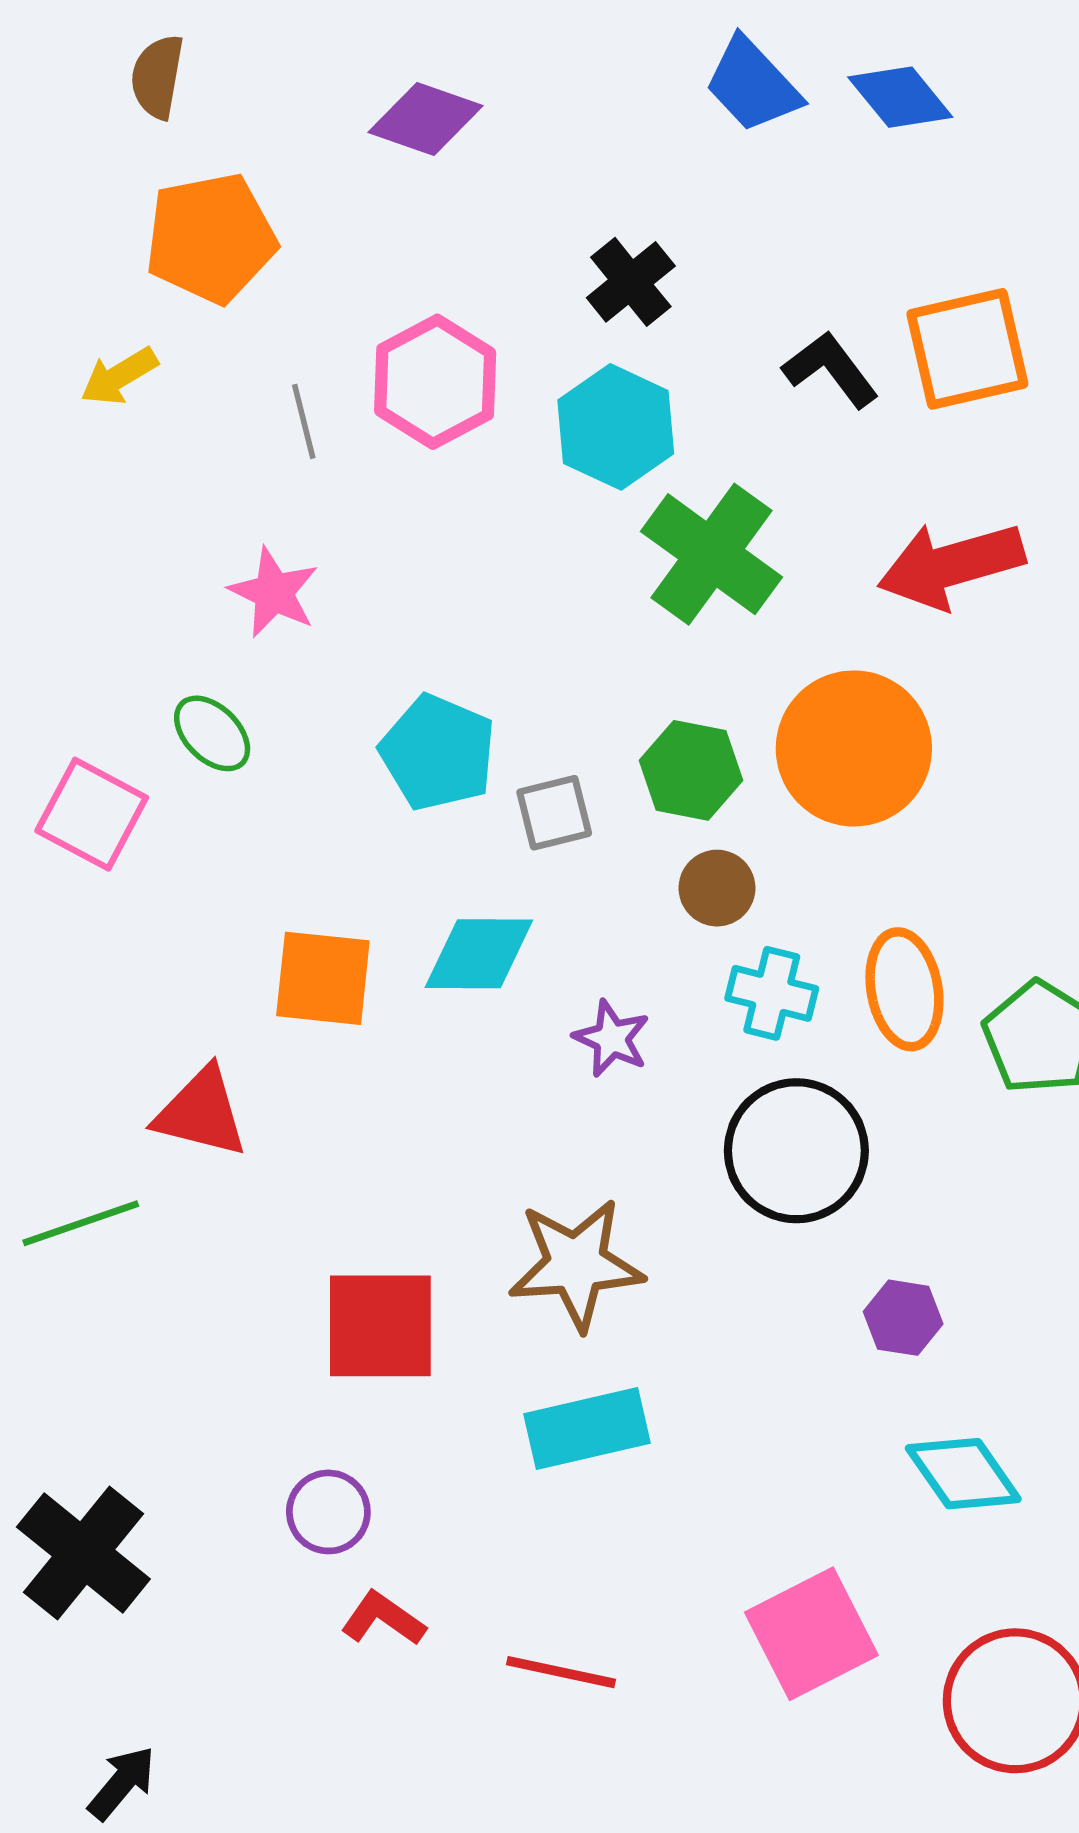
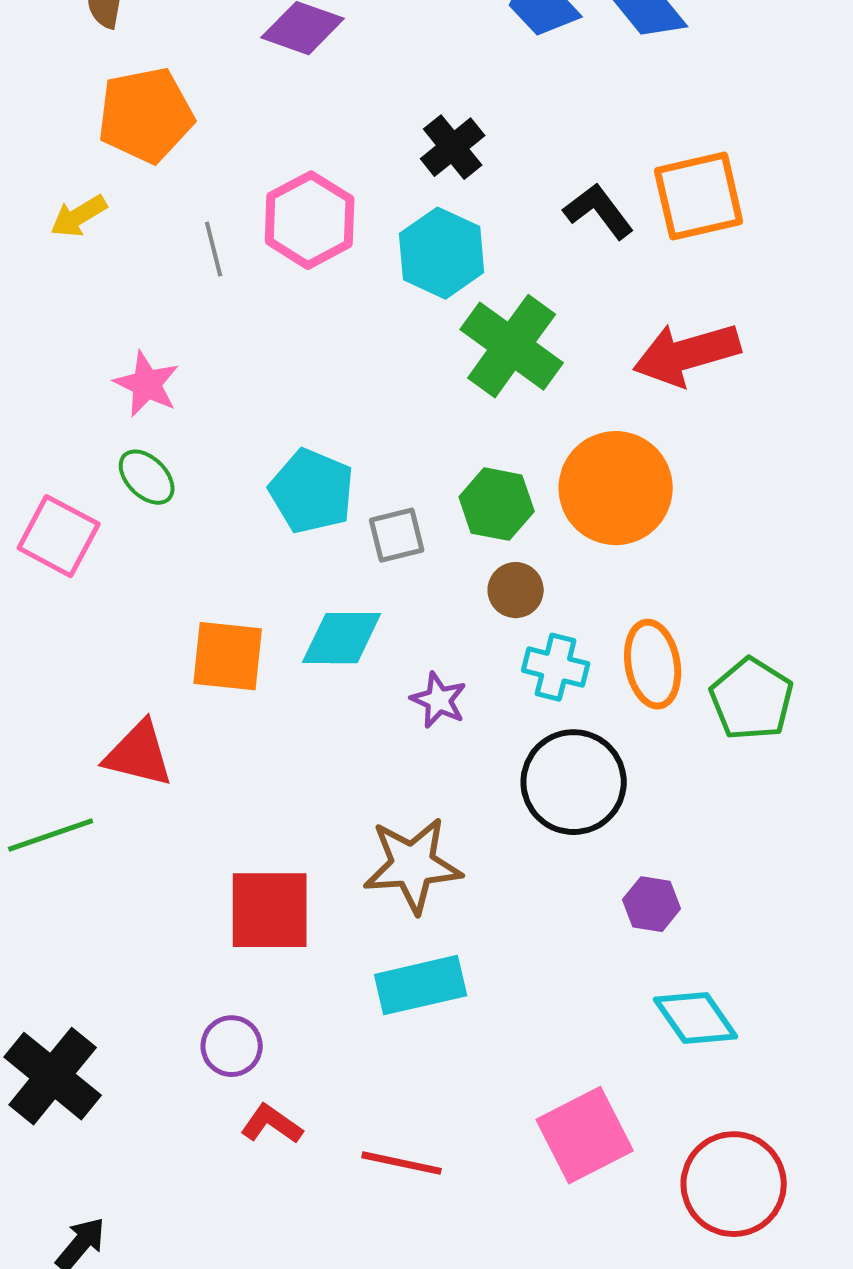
pink star: (274, 592) -> (147, 384), moved

